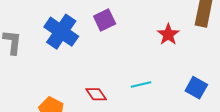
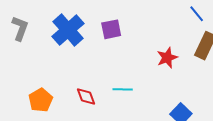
cyan line: (141, 85) -> (123, 89), moved

